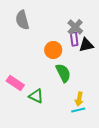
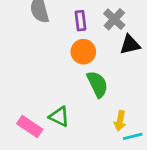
purple rectangle: (74, 39) -> (80, 21), moved
pink rectangle: (15, 83) -> (30, 126), moved
cyan line: (78, 110) -> (133, 136), moved

